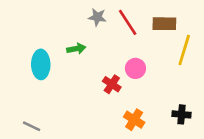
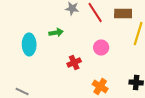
red cross: (112, 84) -> (74, 62), moved, turned 32

